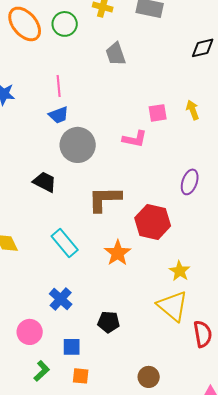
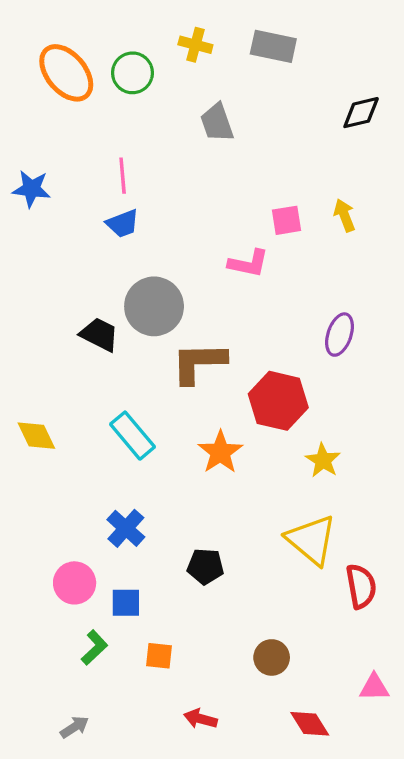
gray circle: (78, 145) -> (154, 306), moved
yellow star: (180, 271) -> (323, 460), moved
blue square: (72, 347) -> (126, 603), moved

